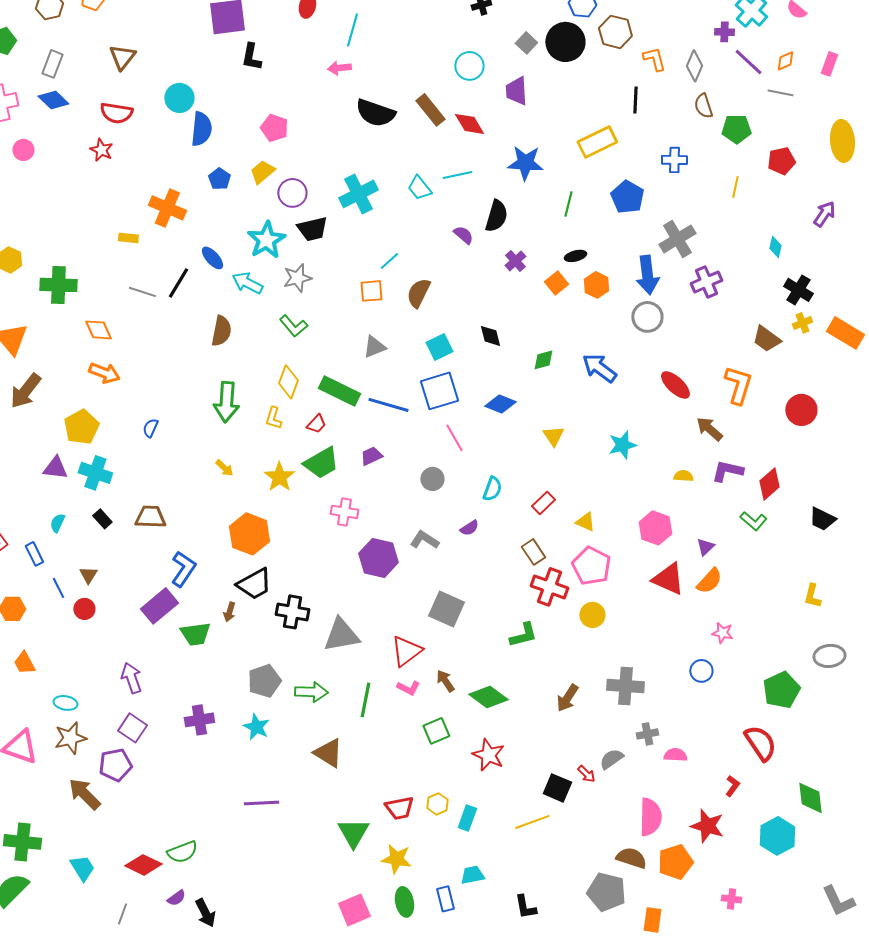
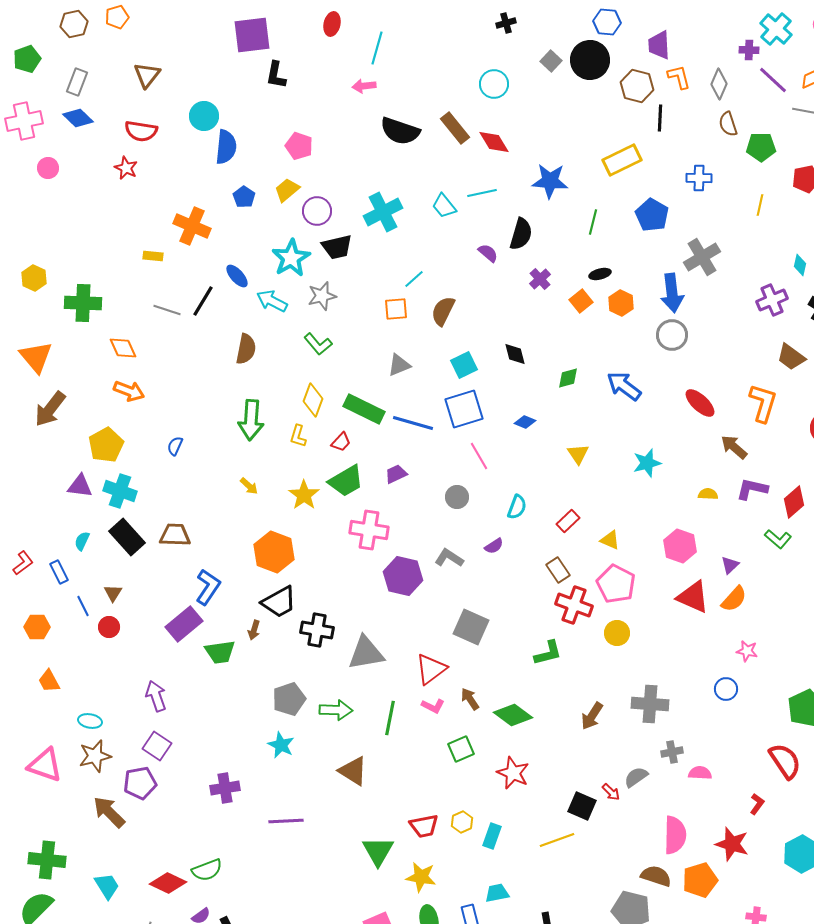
brown hexagon: (615, 32) -> (637, 86), moved
purple trapezoid: (516, 91) -> (659, 45), moved
purple cross: (706, 282) -> (772, 300), moved
blue diamond: (500, 404) -> (525, 422), size x0.7
pink cross: (344, 512) -> (369, 530), size x1.4
black rectangle: (102, 519) -> (127, 537), size x1.8
purple cross: (199, 720) -> (225, 788), moved

